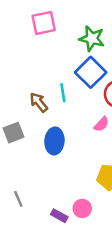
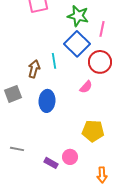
brown arrow: (39, 102) -> (34, 69), turned 54
gray line: (18, 199) -> (17, 149), turned -56

